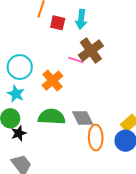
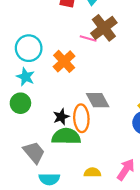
green semicircle: (52, 117) -> (66, 136), moved
black star: (19, 133) -> (61, 117), moved
orange ellipse: (96, 137) -> (81, 118), moved

